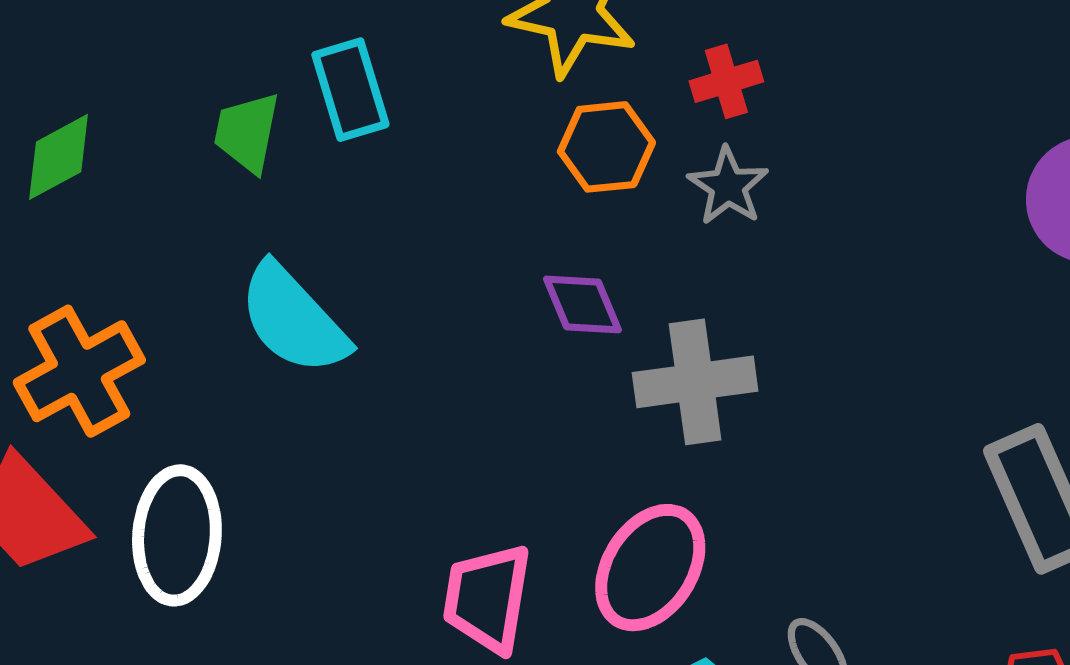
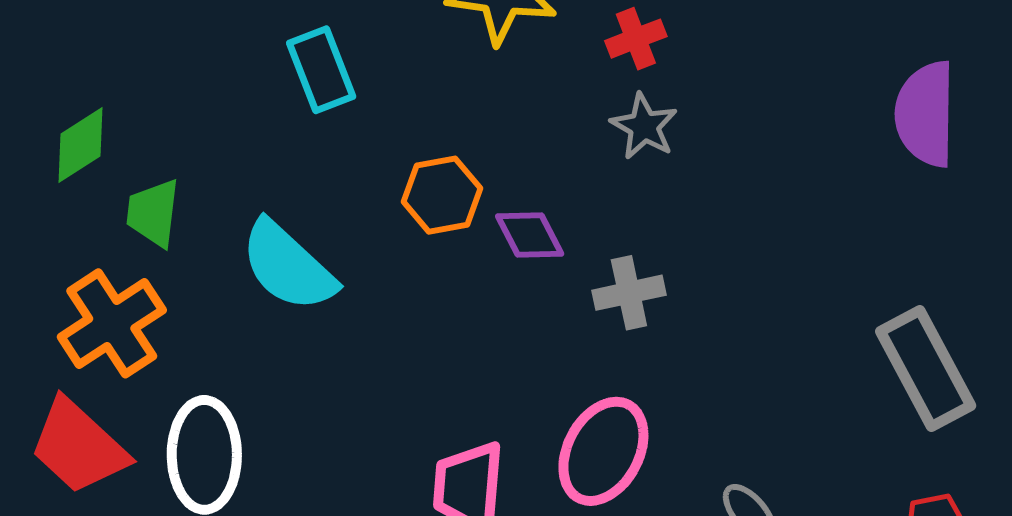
green trapezoid: (247, 132) -> (153, 213), moved
orange hexagon: (606, 147) -> (442, 195), moved
gray cross: (695, 382) -> (629, 293), size x0.7

